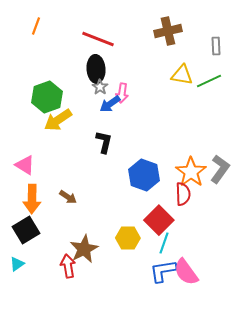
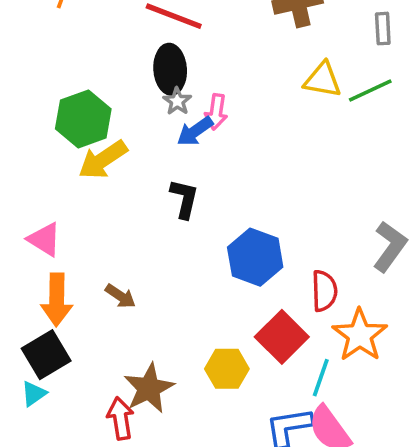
orange star: (191, 172) -> (360, 335), moved
cyan line: (164, 243) -> (321, 378), moved
cyan triangle: (17, 264) -> (34, 394), moved

